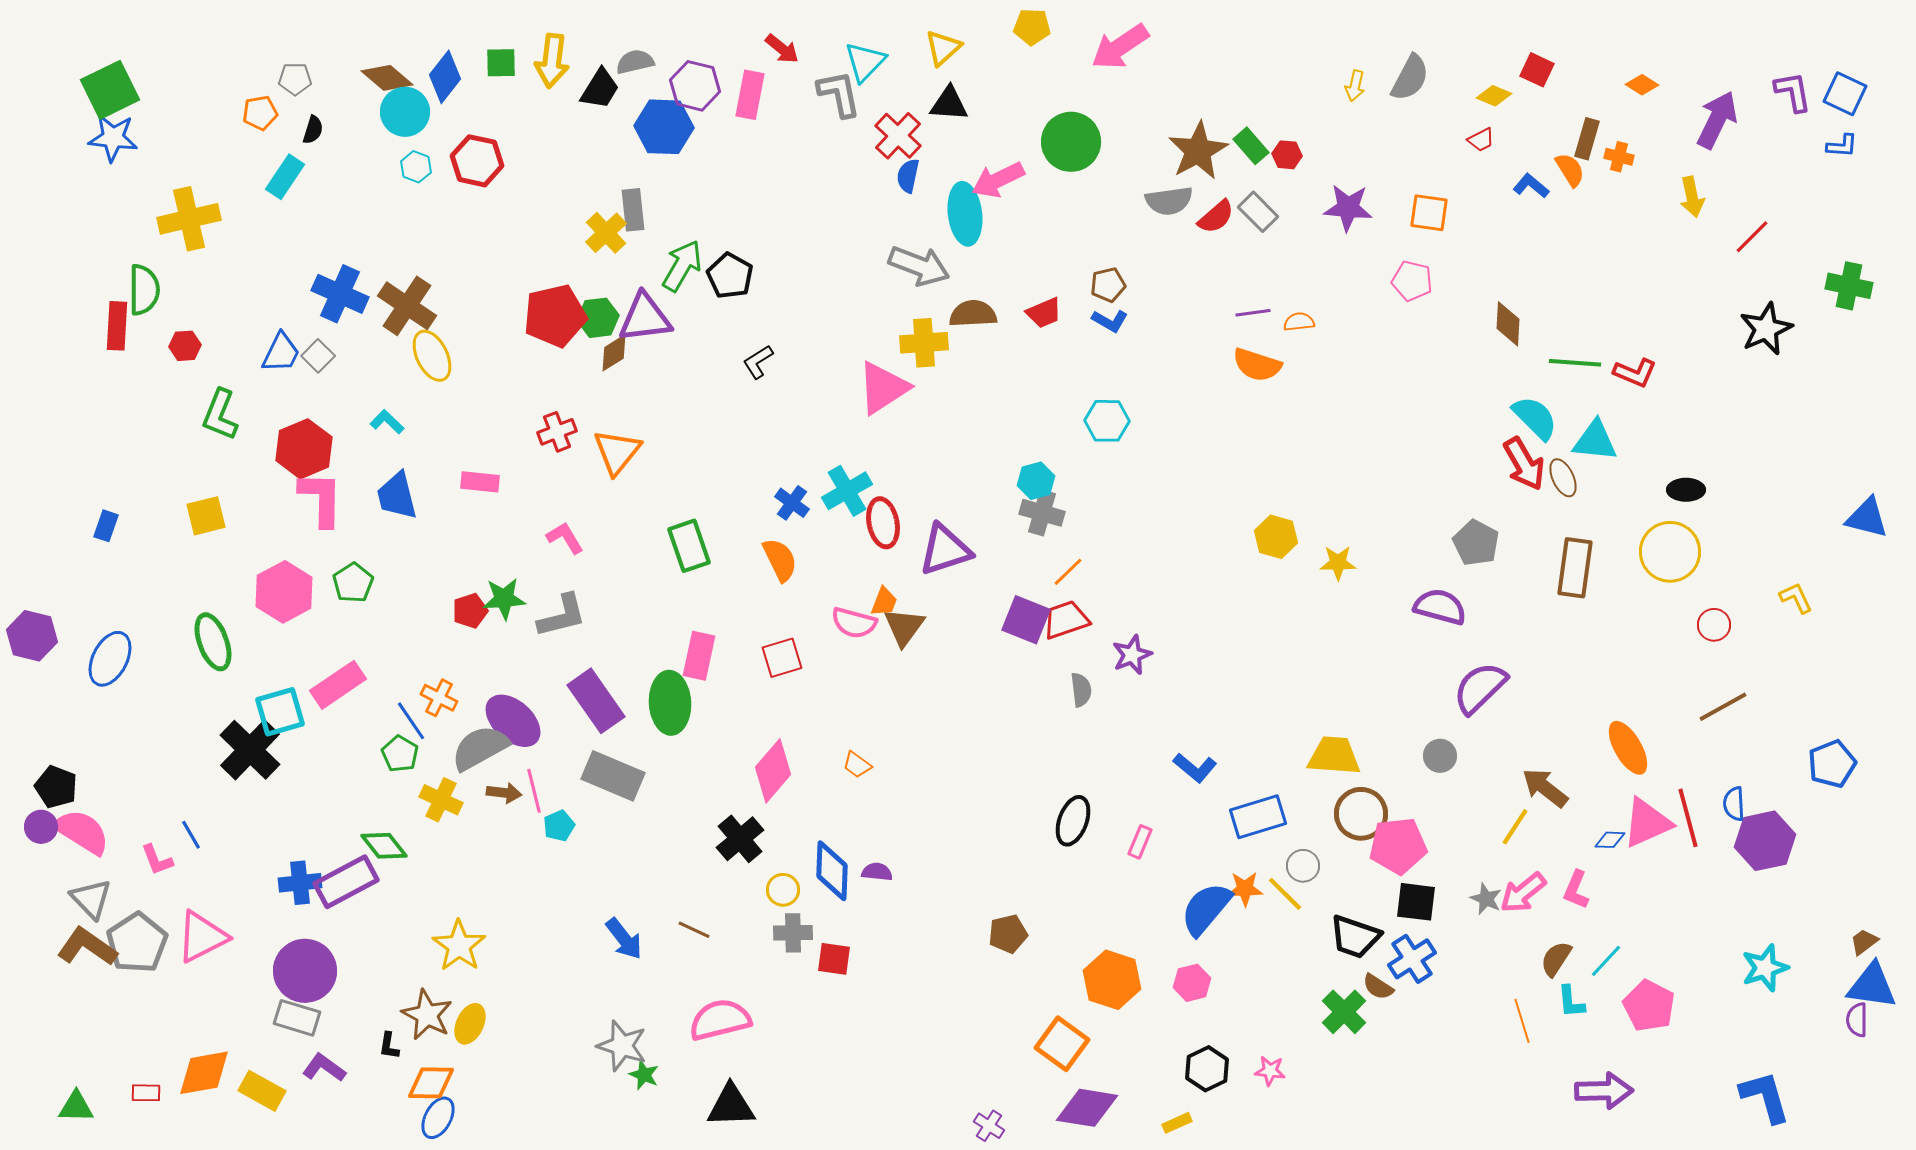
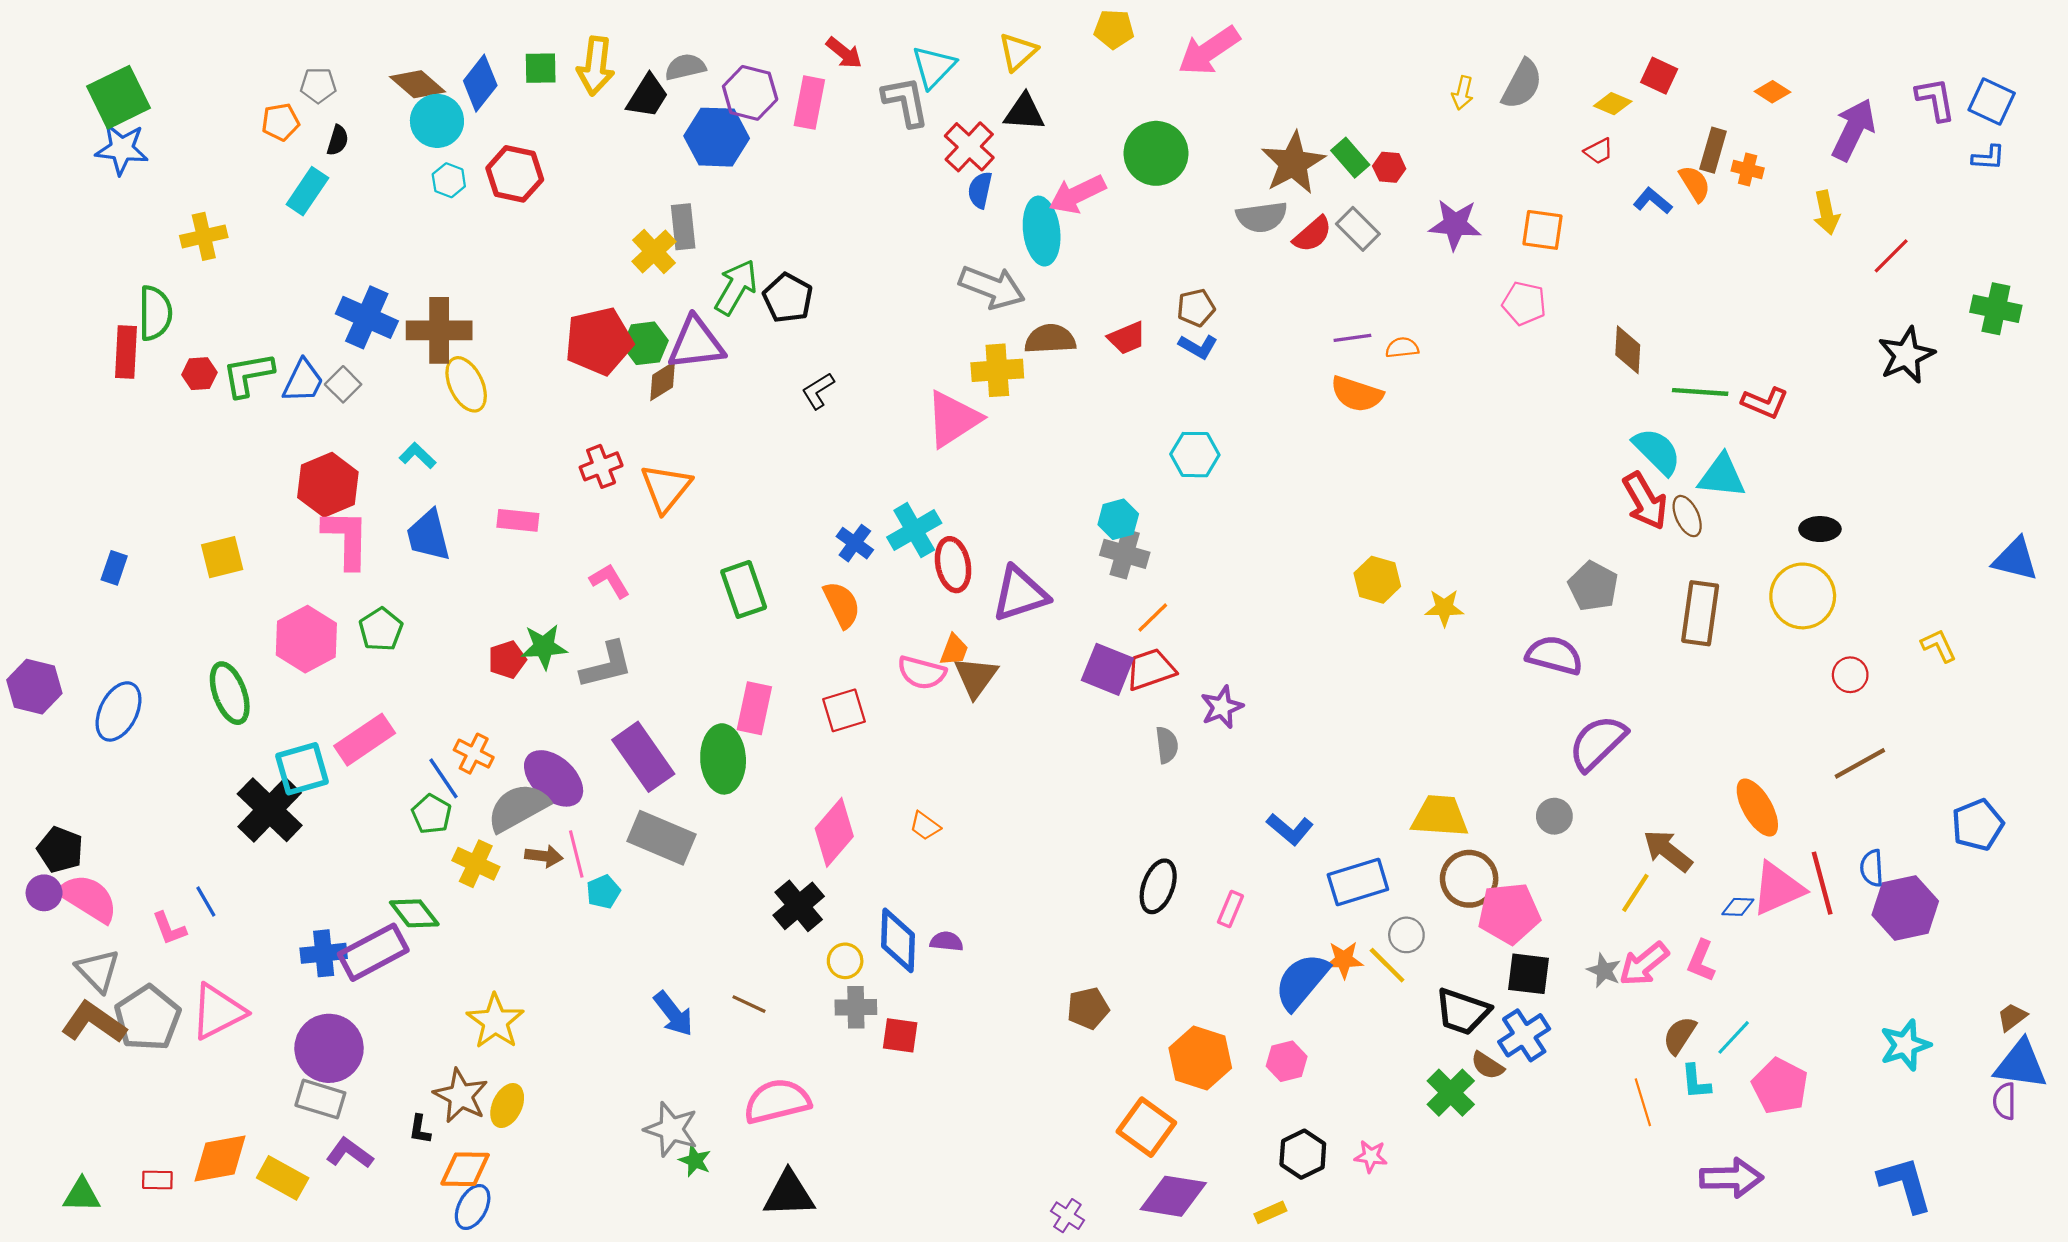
yellow cross: (189, 219) -> (204, 236), size x0.7
brown cross: (407, 306) -> (439, 330), turned -34
green L-shape: (220, 415) -> (248, 375), moved, turned 58

